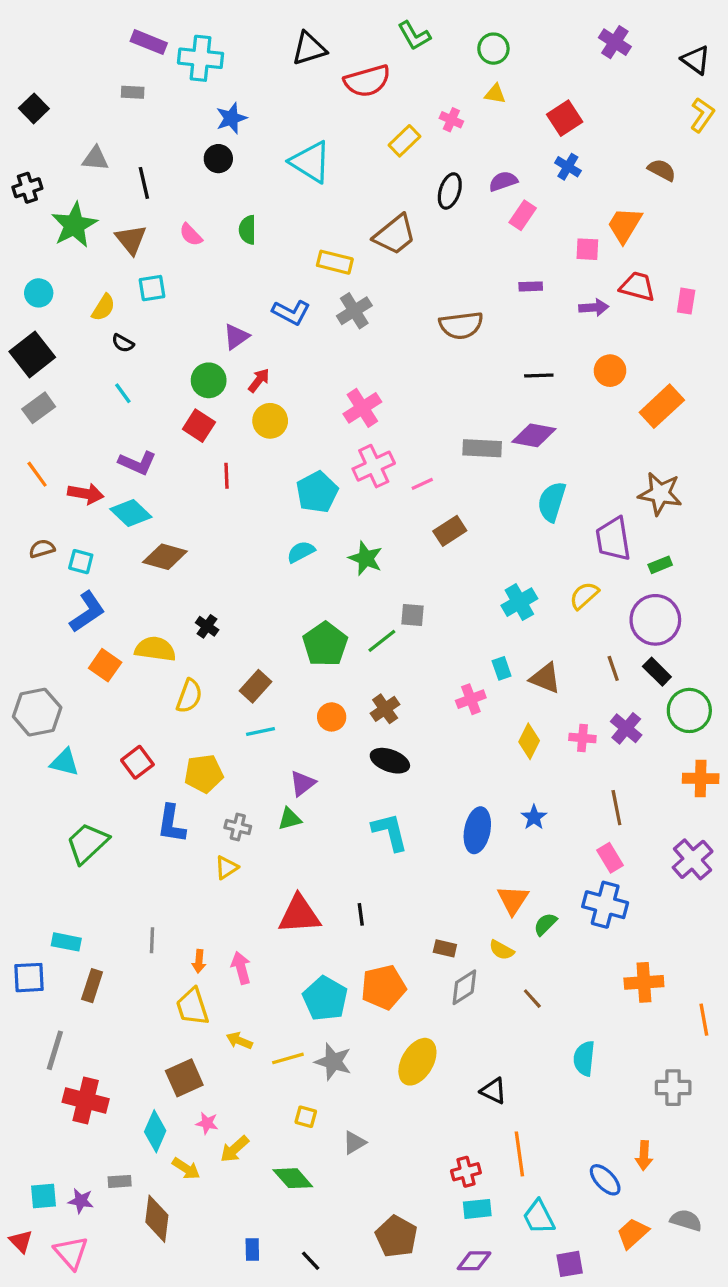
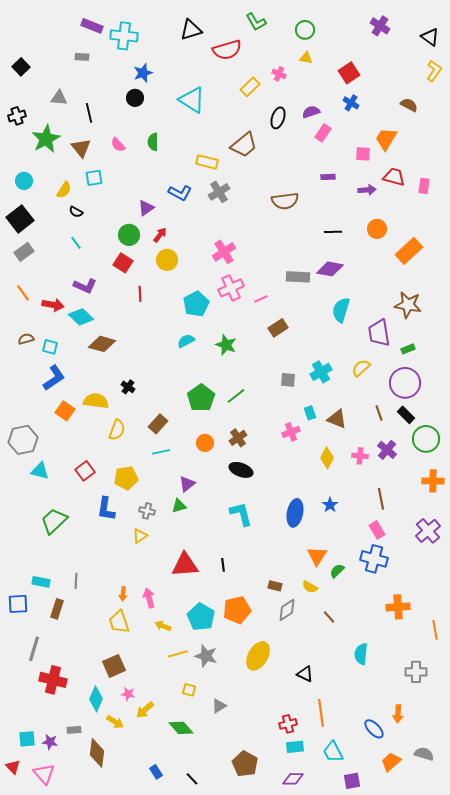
gray square: (413, 615) -> (288, 380), moved
gray line: (152, 940) -> (76, 581), moved
yellow arrow: (239, 1041) -> (163, 626), moved
blue rectangle: (252, 1249) -> (156, 772), turned -32

